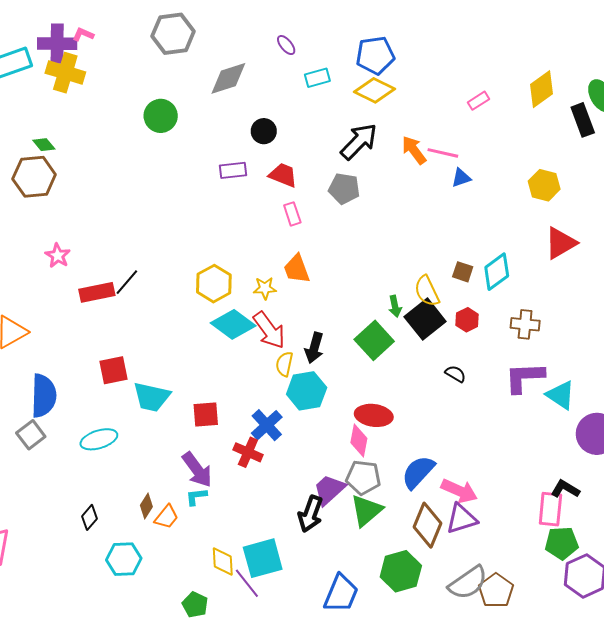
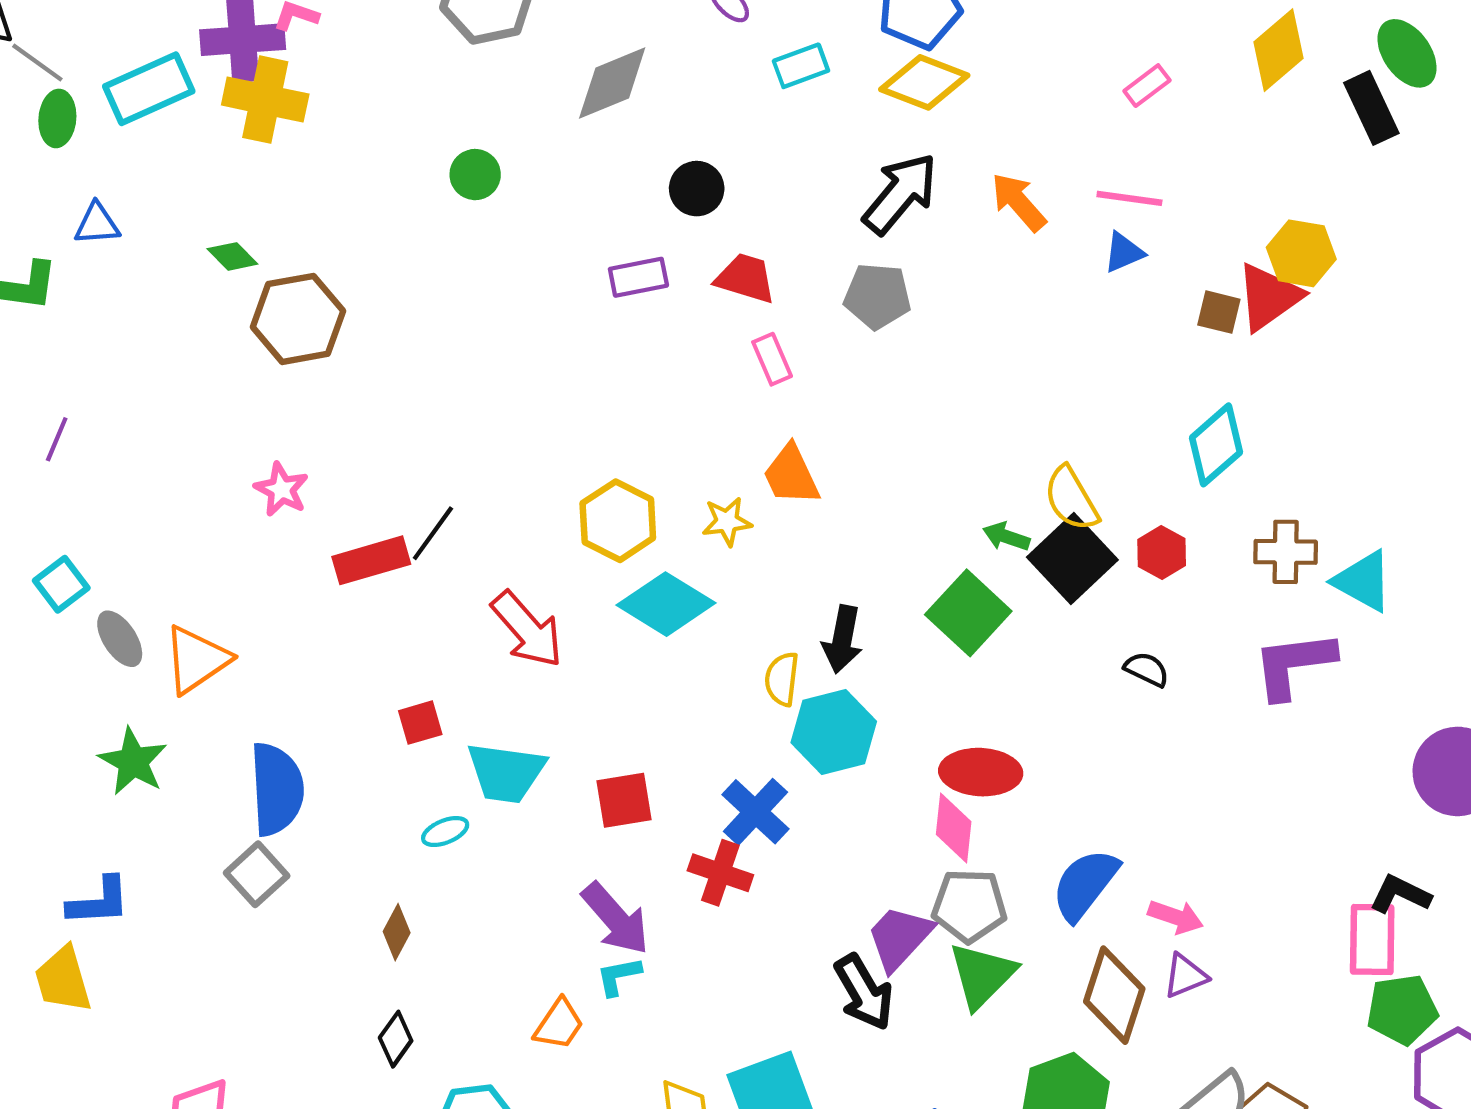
green circle: (161, 116) -> (475, 175), size x0.7
pink line: (443, 153) -> (1129, 198), moved
brown hexagon: (34, 177) -> (298, 319), moved
red triangle: (561, 243) -> (1269, 297), moved
brown square: (463, 272) -> (1219, 312), moved
green arrow: (395, 306) -> (1006, 537), turned 125
red arrow: (269, 330) -> (527, 629), moved
red square: (113, 370) -> (420, 723), size x0.7
cyan triangle: (561, 395) -> (1363, 581), moved
cyan ellipse: (99, 439) -> (445, 832), moved, size x0.6
pink arrow: (459, 491) -> (1176, 917), size x0.7
brown diamond: (146, 506) -> (397, 932), moved
black arrow: (310, 514) -> (864, 992), turned -45
purple triangle: (461, 519) -> (1185, 976), size x0.7

